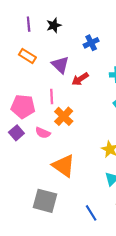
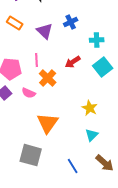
blue cross: (91, 43) -> (71, 22), moved
red arrow: (80, 79) -> (73, 62), moved
orange triangle: (64, 166) -> (48, 123), turned 30

